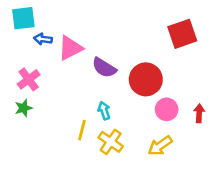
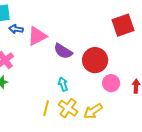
yellow line: (82, 130) -> (46, 108), moved
yellow arrow: (160, 146) -> (93, 111), moved

